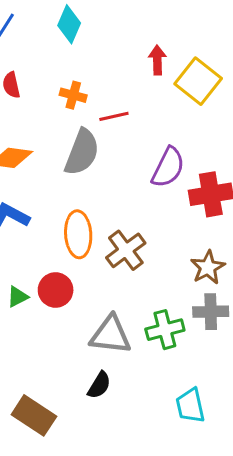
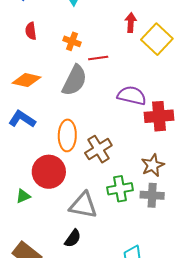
purple semicircle: (168, 167) -> (132, 96), turned -108
red circle: (56, 290) -> (49, 172), size x1.4
green triangle: (18, 297) -> (23, 196), moved
green cross: (165, 330) -> (120, 189), moved

